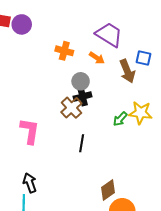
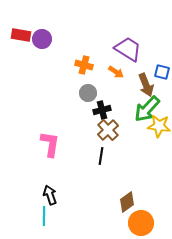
gray circle: (81, 81) -> (88, 93), moved
brown cross: (71, 108) -> (108, 130), moved
green arrow: (120, 119) -> (147, 109), moved, size x1.8

